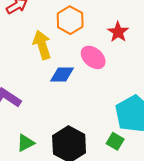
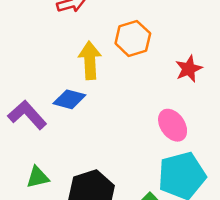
pink ellipse: (93, 57) -> (173, 125), moved
blue diamond: (62, 75) -> (69, 99), moved

